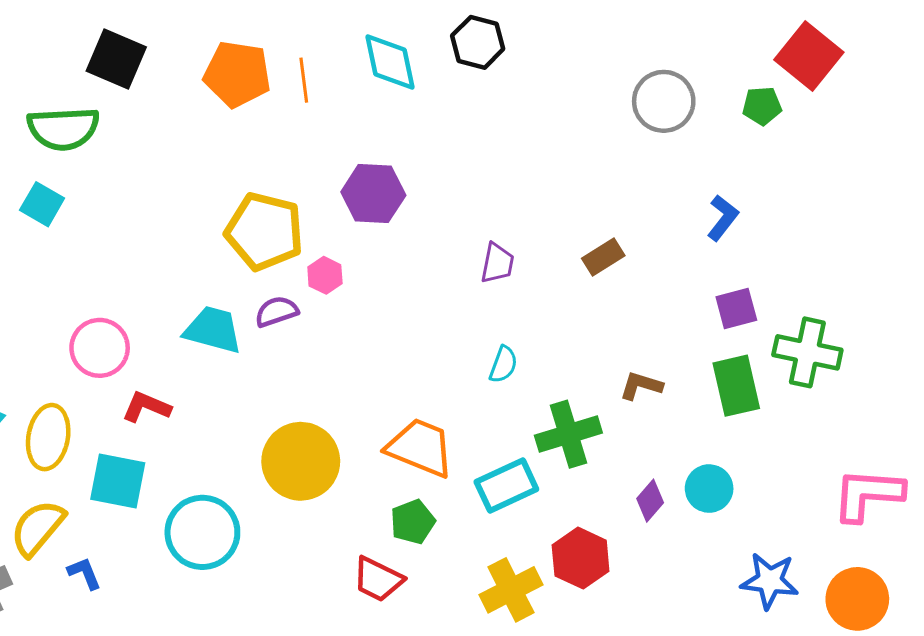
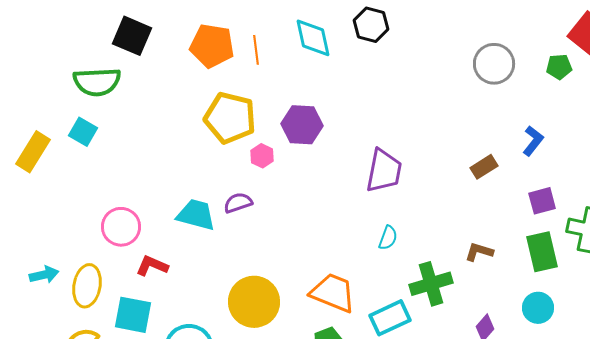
yellow pentagon: (264, 231) -> (230, 118), moved
brown rectangle: (603, 257) -> (484, 167), moved
purple trapezoid: (497, 263) -> (384, 171), size x1.6
pink hexagon: (325, 275) -> (262, 156), moved
cyan circle: (709, 489) -> (538, 308), moved

